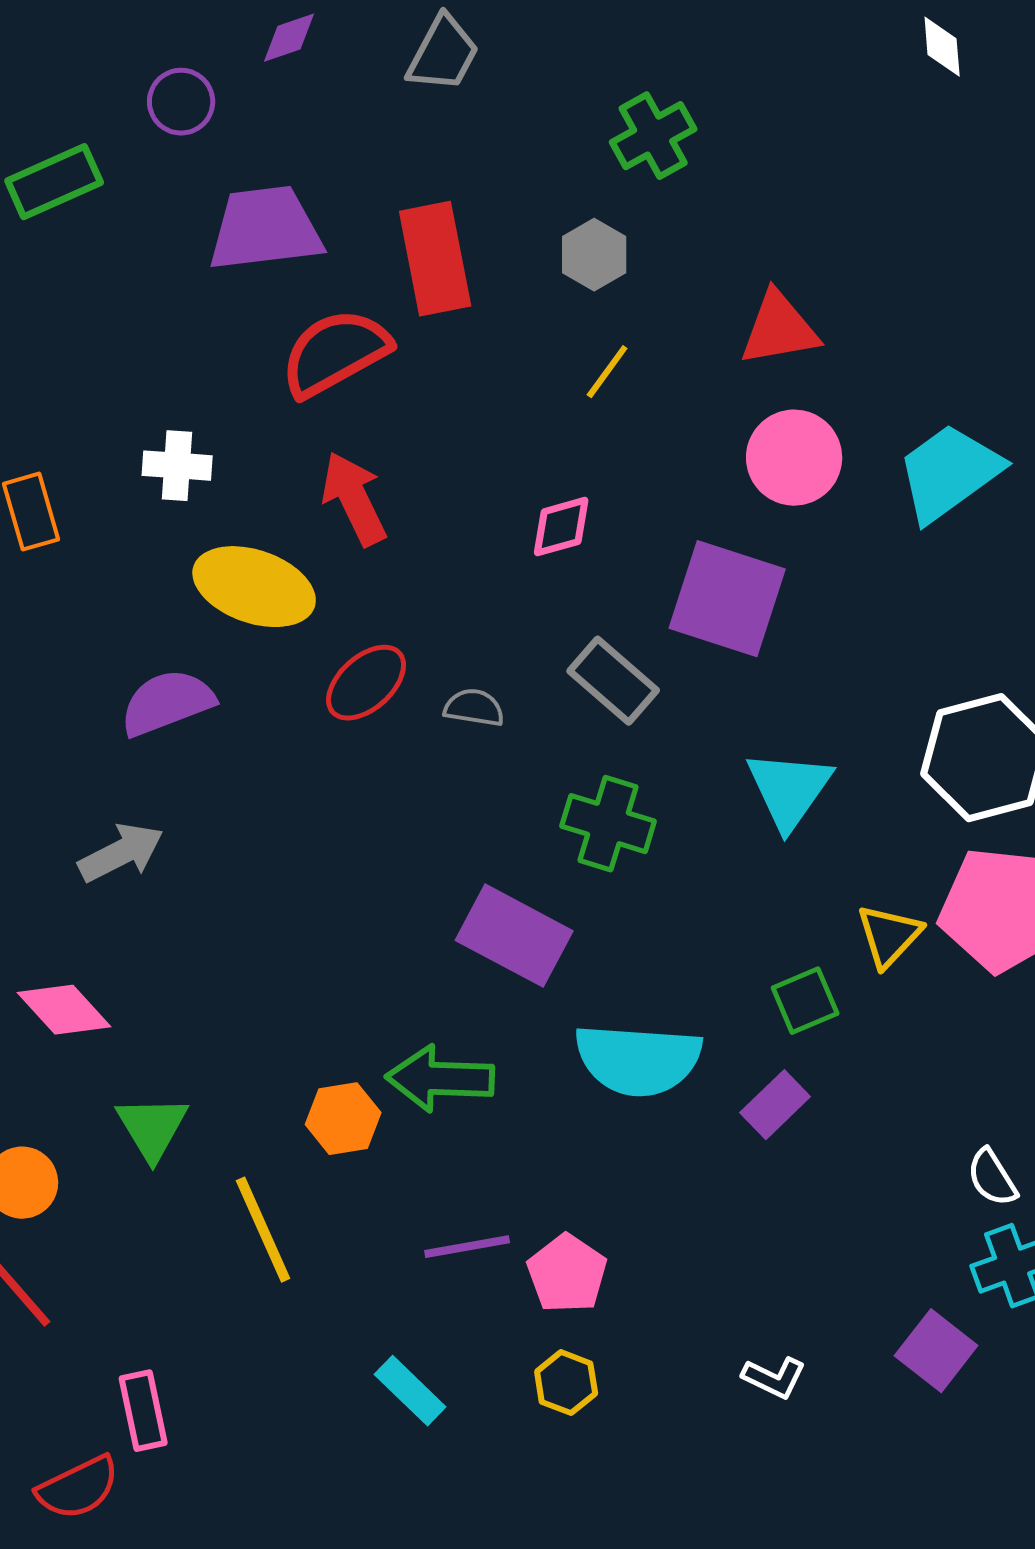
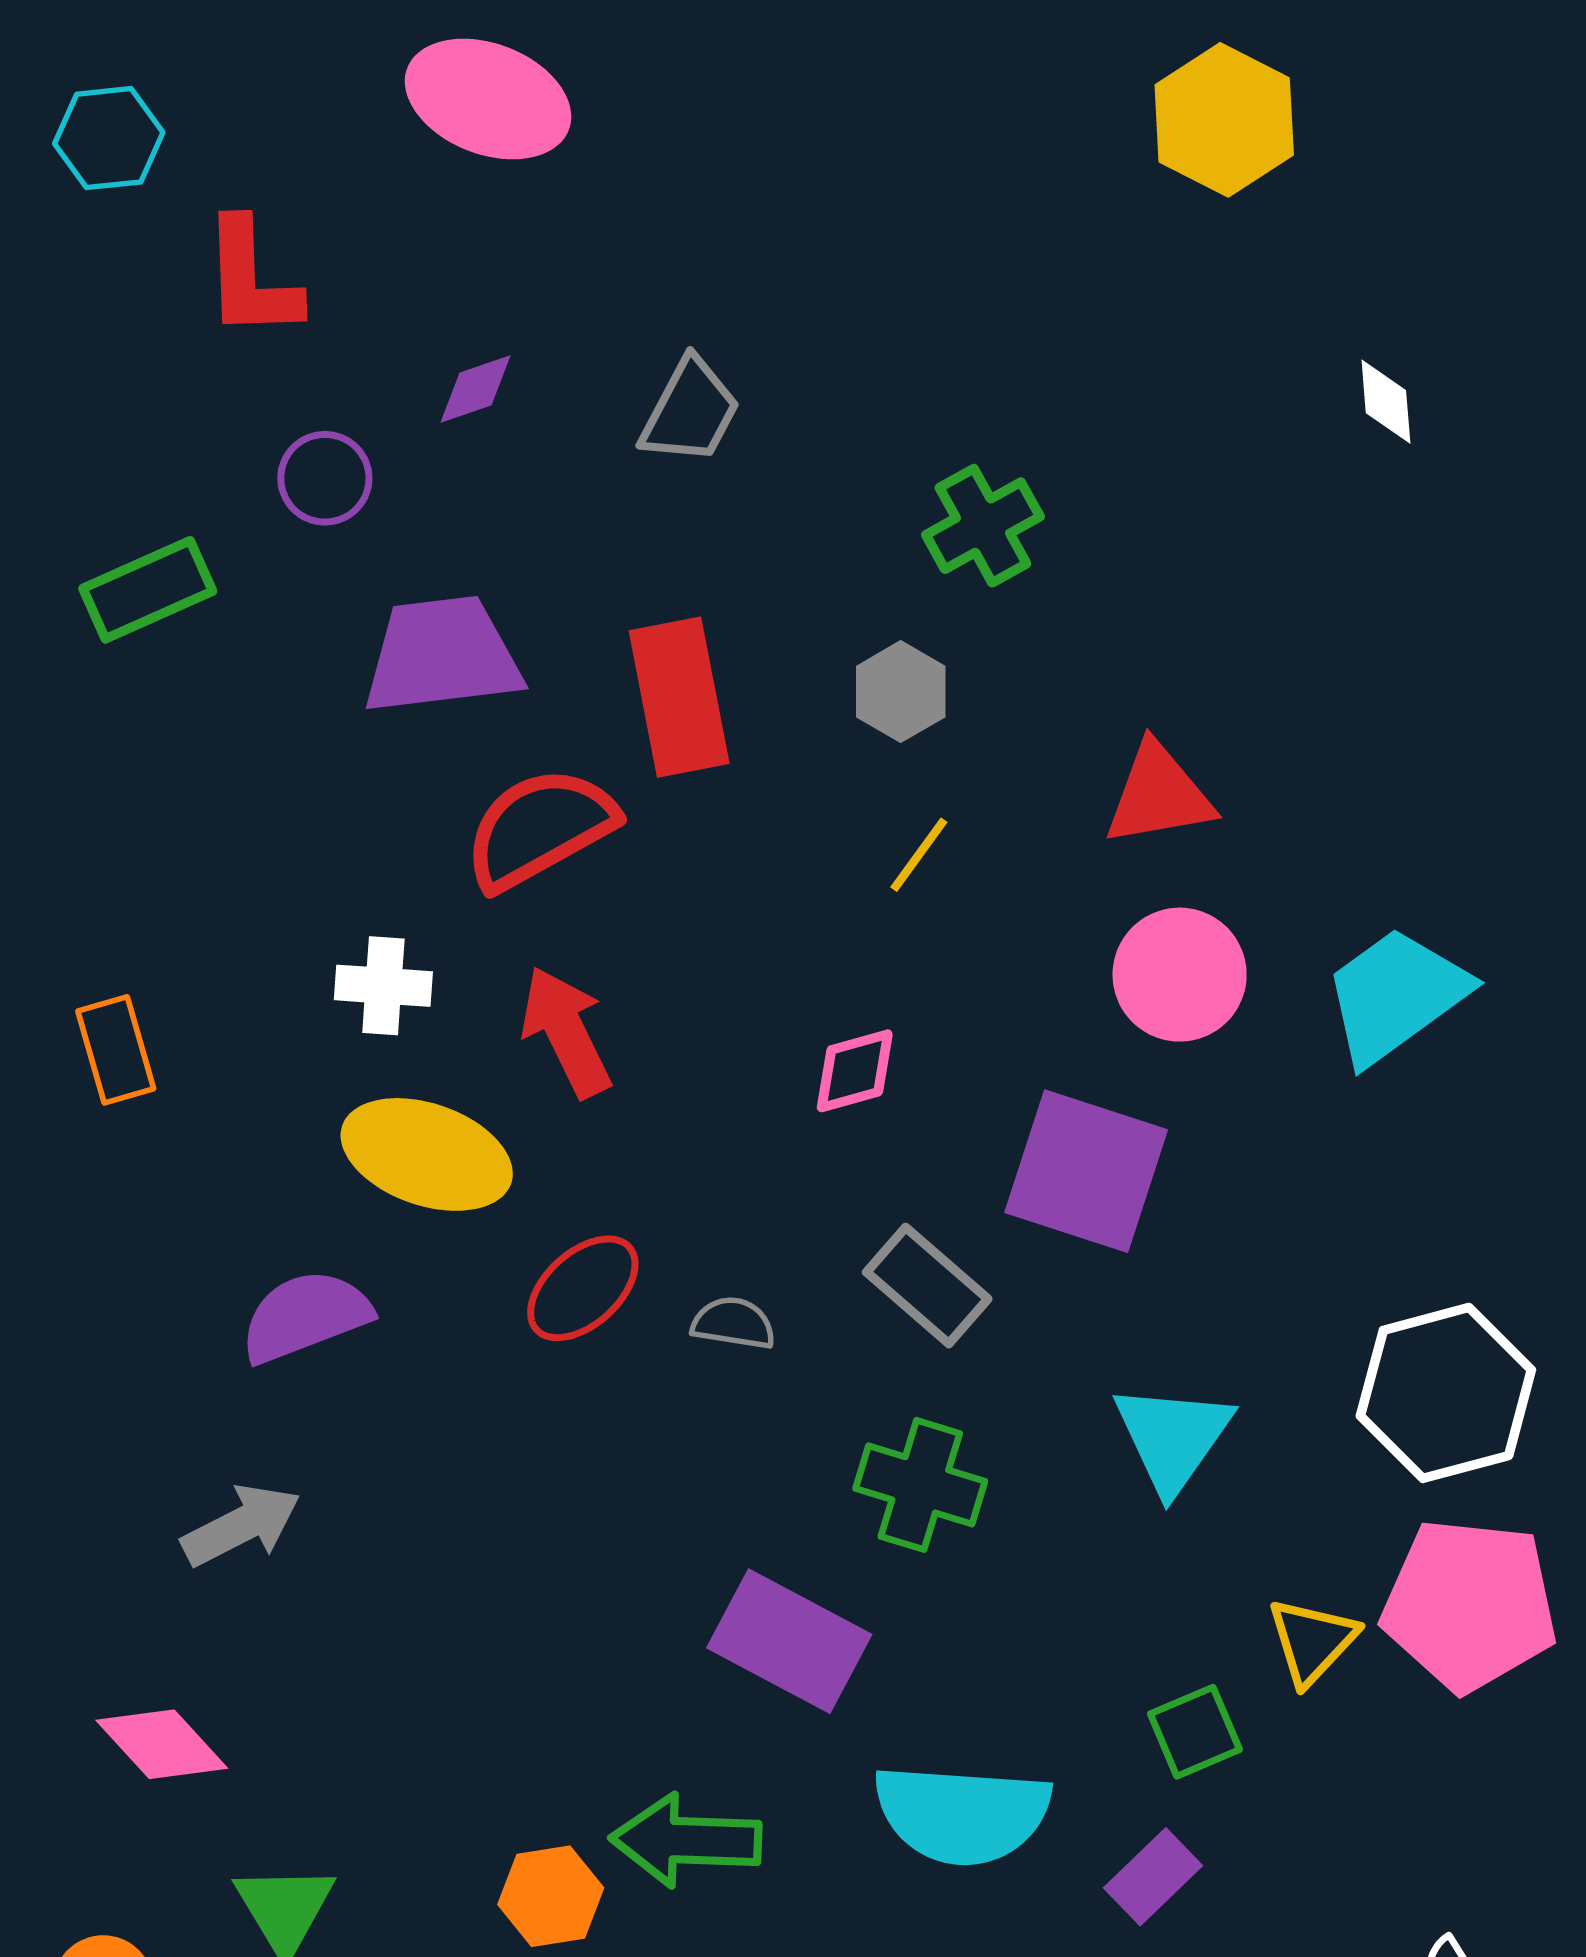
white cross: (177, 466) -> (383, 986), moved

